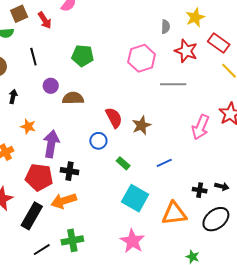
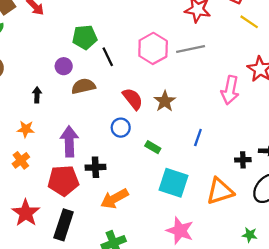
black line: (33, 57) -> (108, 57), moved
pink hexagon: (142, 58) -> (153, 48), moved
purple circle: (51, 86) -> (64, 66), moved
black arrow: (13, 97) -> (37, 95), moved
orange star: (28, 126) -> (26, 129), moved
blue line: (164, 163) -> (198, 138), turned -35
orange arrow: (64, 201) -> (114, 199), moved

